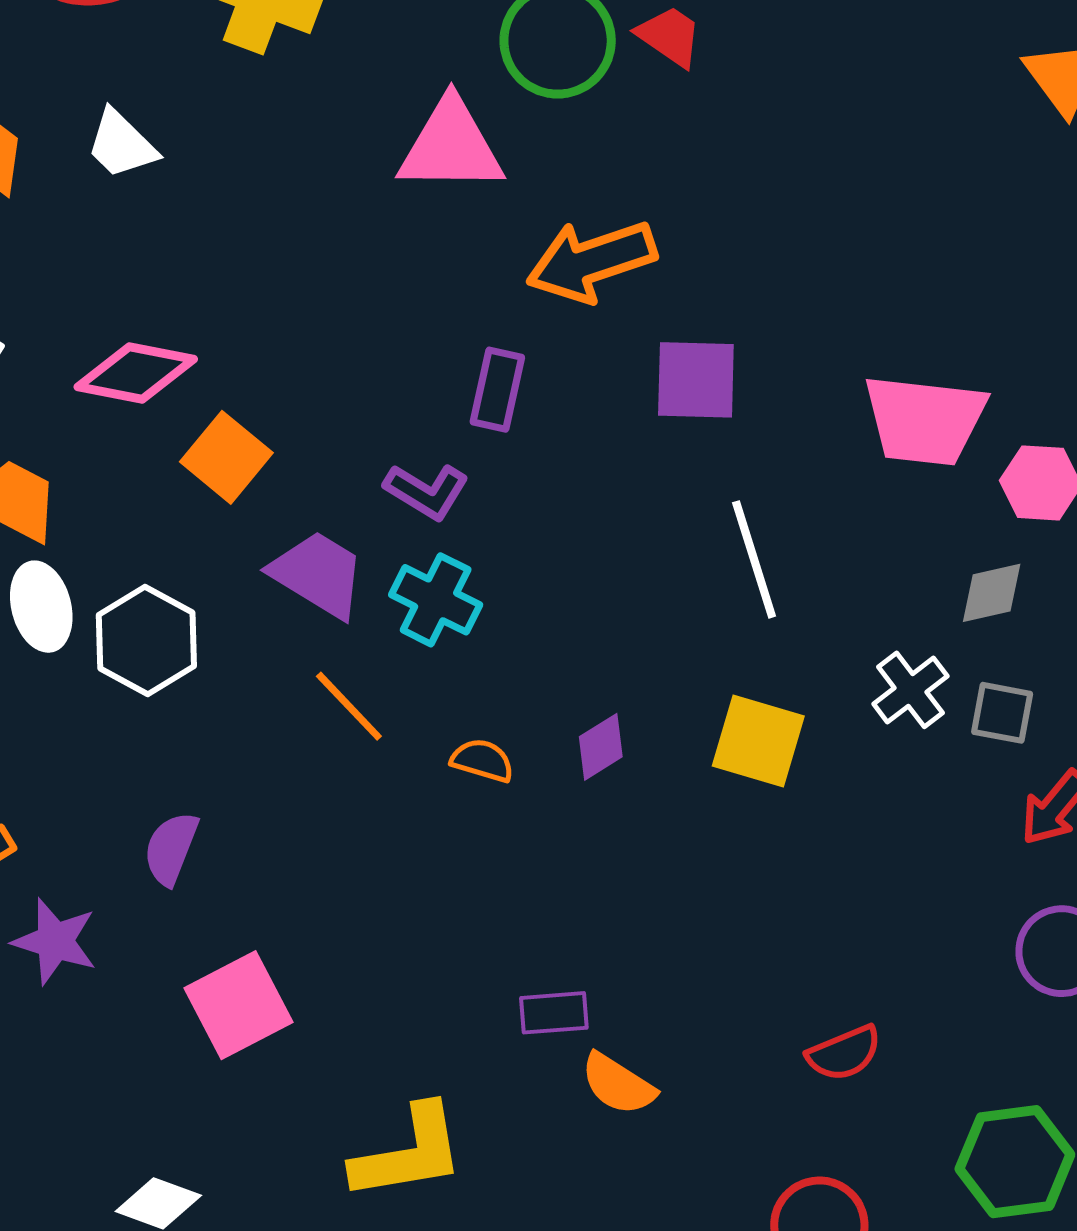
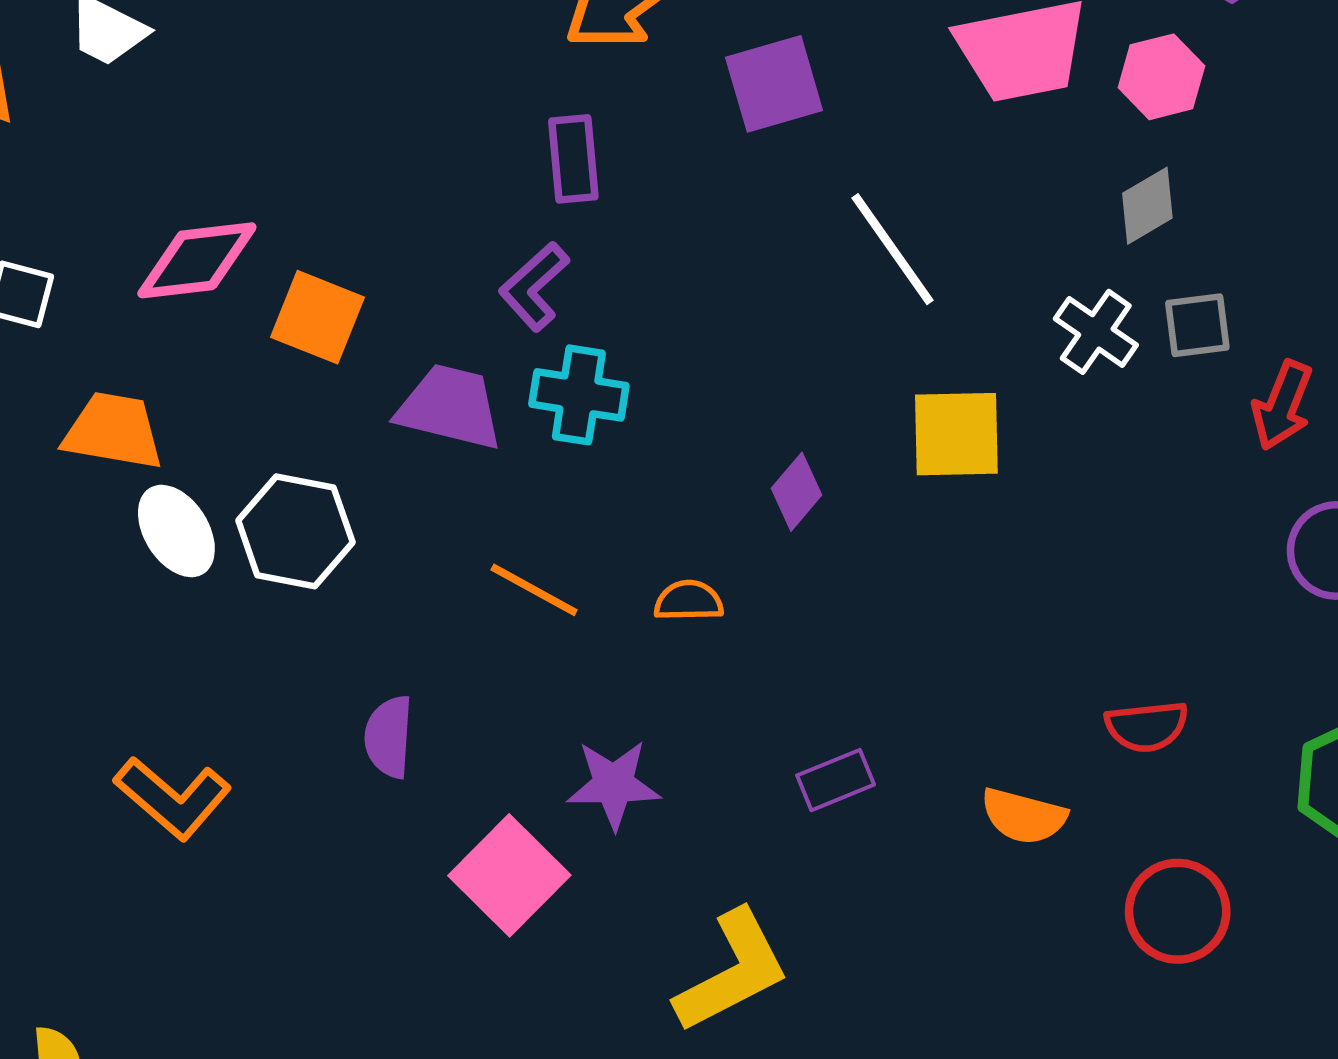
purple L-shape: (427, 491) -> (534, 286), turned 124
orange line: (349, 706) -> (534, 590), moved
orange semicircle: (482, 760) -> (689, 601), moved
purple star: (55, 941) -> (614, 784), moved
red semicircle: (844, 1053) -> (1147, 726), turned 34
orange semicircle: (618, 1084) -> (1024, 816), moved

